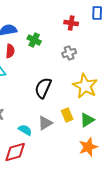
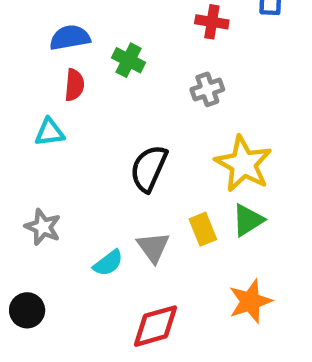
green triangle: (87, 120) -> (248, 220), moved
gray triangle: (45, 123) -> (153, 247), turned -35
cyan semicircle: (25, 130) -> (108, 263), turned 112
red diamond: (15, 152) -> (156, 326), moved

